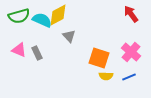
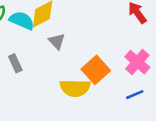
orange square: (99, 58) -> (96, 70), turned 30
yellow semicircle: (106, 76) -> (75, 88), moved, size x1.6

